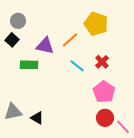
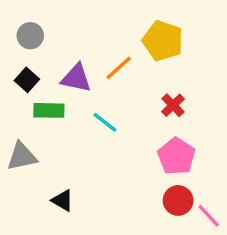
black square: (12, 40) -> (27, 80), moved
cyan line: (77, 66) -> (105, 122), moved
gray triangle: (13, 112) -> (22, 156), moved

